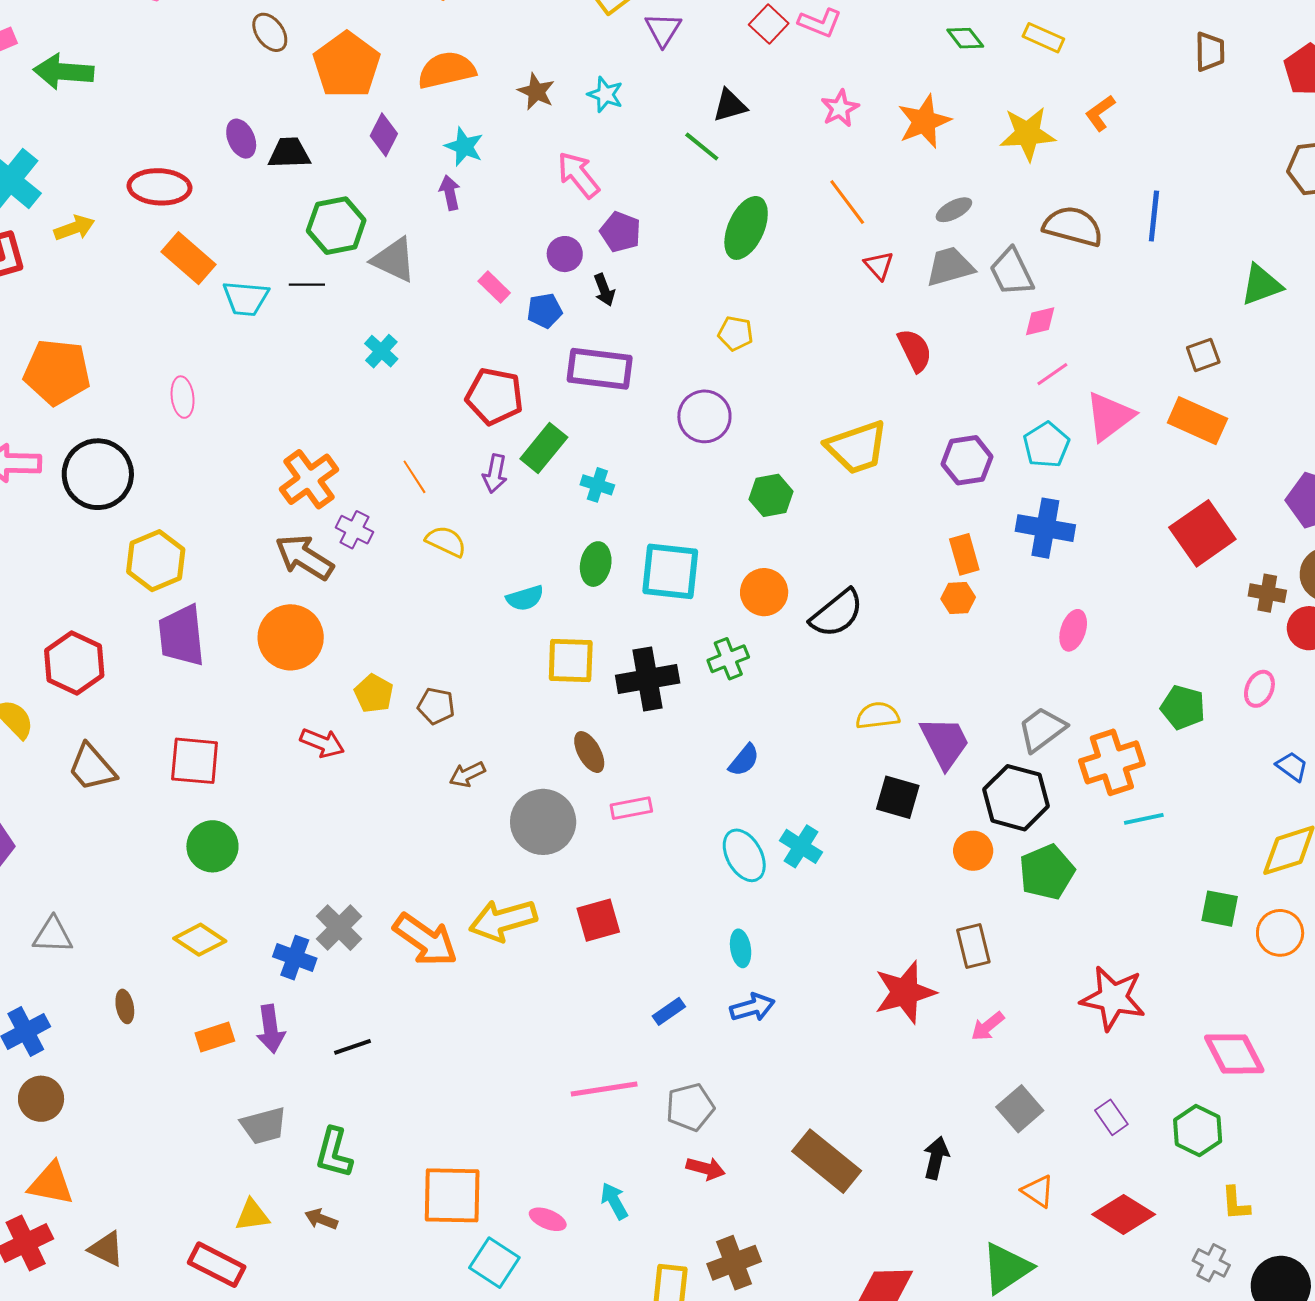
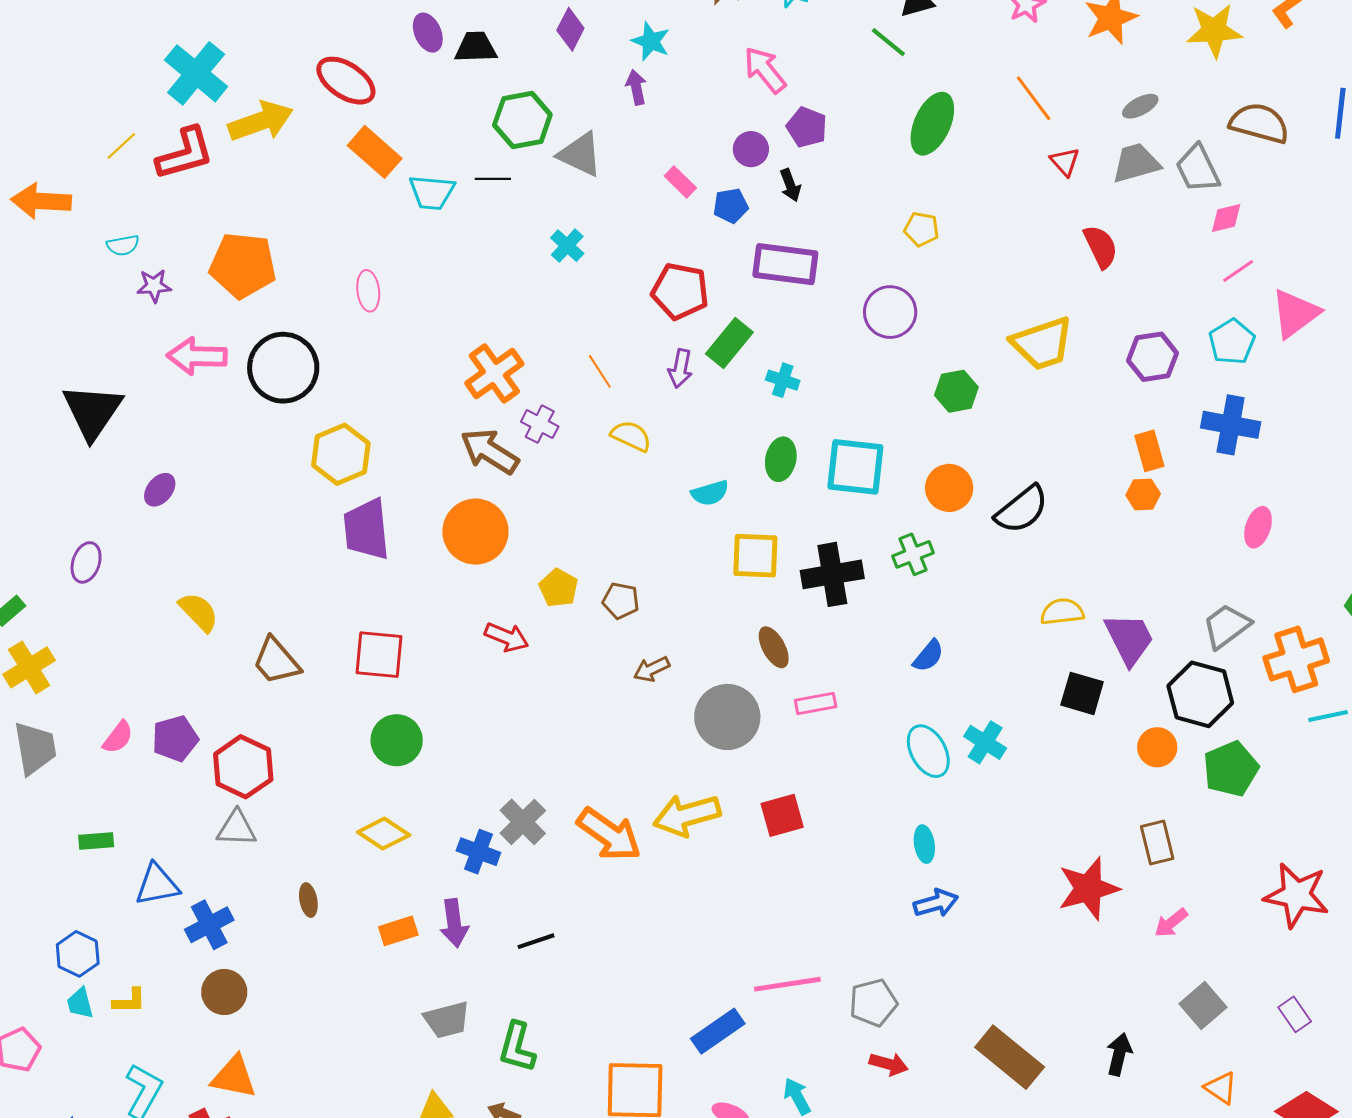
red ellipse: (160, 187) -> (346, 81), turned 30
yellow arrow: (74, 228) -> (261, 121), size x1.6
red hexagon: (74, 663) -> (243, 767), moved
blue rectangle: (669, 1011) -> (718, 1031), moved, size x1.6

